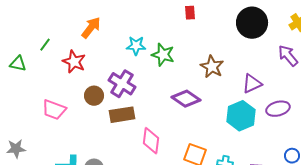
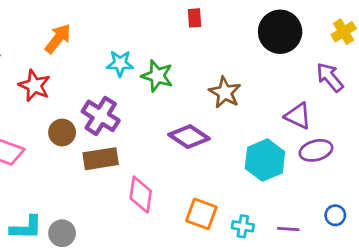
purple triangle: (252, 84) -> (298, 116), moved, turned 50

